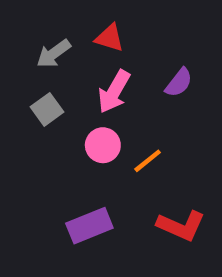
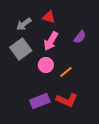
gray square: (47, 109) -> (21, 49), size x1.5
red L-shape: (181, 226) -> (67, 100), moved

